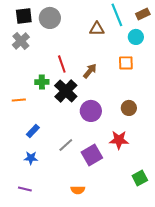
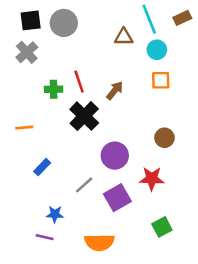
cyan circle: (136, 37) -> (157, 50), moved
green cross: (42, 82) -> (54, 89), moved
purple circle: (91, 111) -> (115, 156), moved
blue star: (31, 158) -> (55, 214), moved
green square: (140, 178) -> (162, 227), moved
purple line: (25, 189) -> (45, 237), moved
orange semicircle: (78, 190) -> (99, 242), size x1.6

